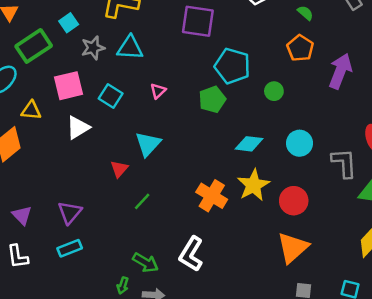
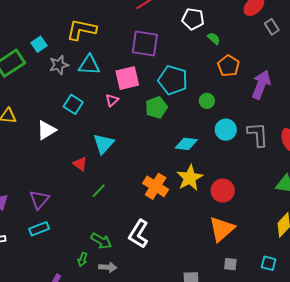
green semicircle: (305, 13) -> (214, 38), moved
pink square: (69, 86) -> (127, 78), moved
cyan circle: (299, 143) -> (226, 130), moved
gray L-shape: (344, 163) -> (258, 135), moved
red triangle: (119, 169) -> (80, 164), turned -35

